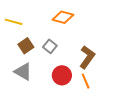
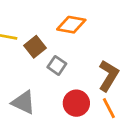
brown square: (26, 46) -> (35, 47), moved

